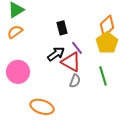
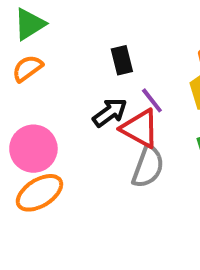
gray semicircle: (75, 81) -> (148, 167), size x1.5
orange ellipse: (42, 107) -> (39, 193), moved, turned -50

